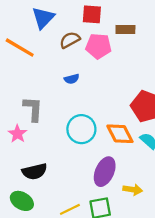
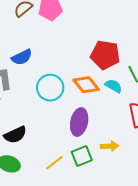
blue semicircle: (72, 79) -> (22, 57), moved, size x1.5
yellow arrow: (133, 190) -> (110, 146), moved

